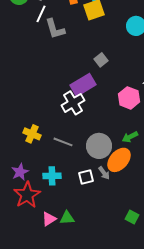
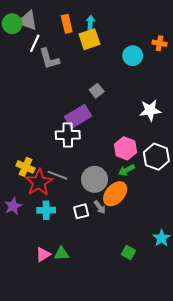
pink hexagon: (129, 98) -> (125, 148), moved
white cross: (73, 103) -> (68, 135), turned 30
red star: (27, 195) -> (39, 182), moved

